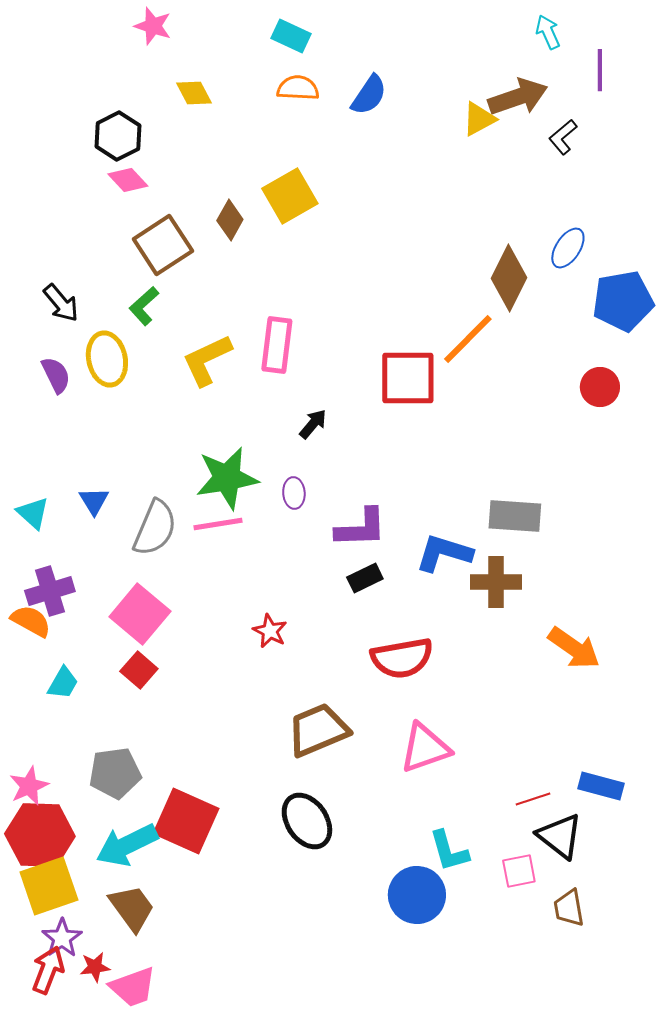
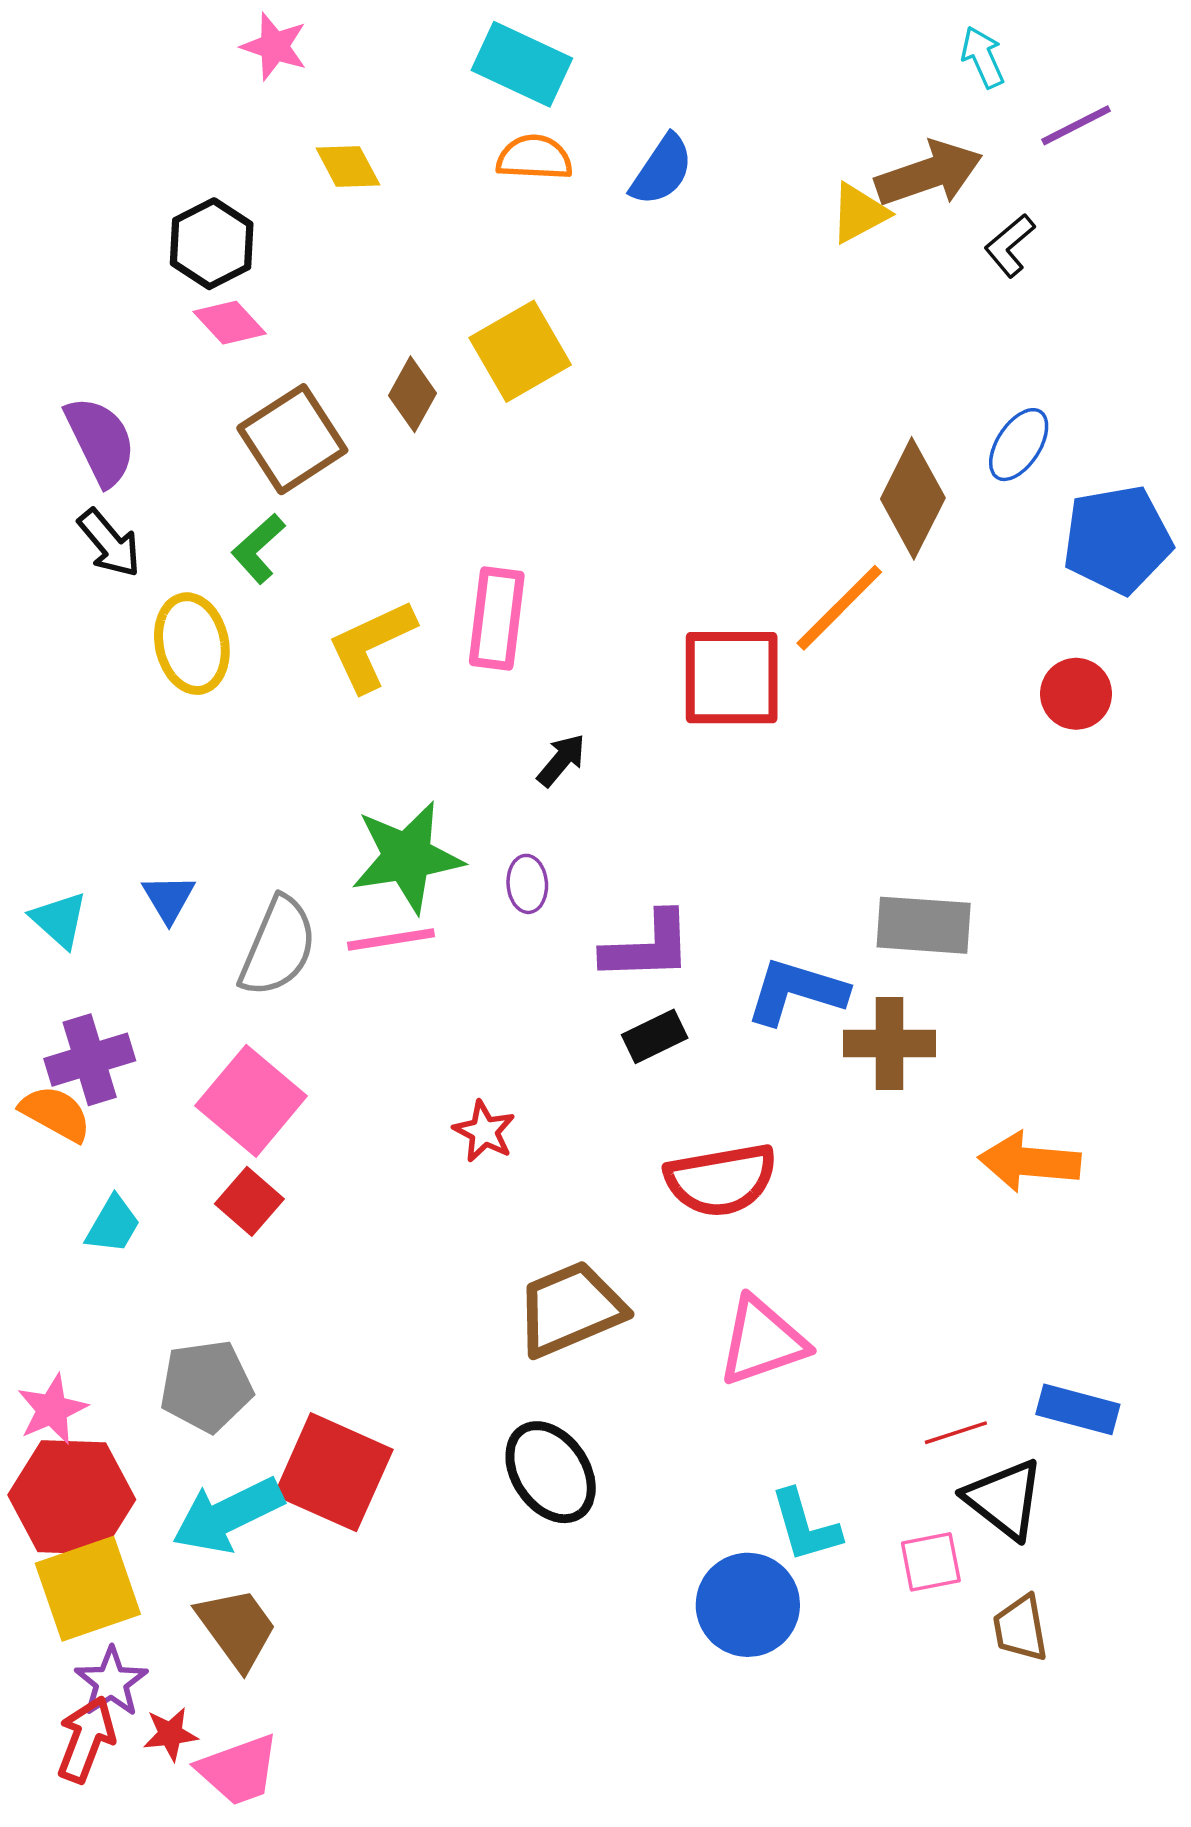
cyan rectangle: (291, 36) -> (522, 64), size x1.4
purple line: (600, 70) -> (1076, 125), turned 63
purple semicircle: (56, 375) -> (100, 441), moved, size x1.4
orange arrow: (574, 648) -> (1029, 1162), turned 150

